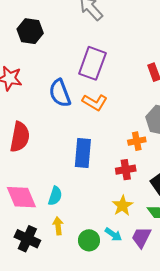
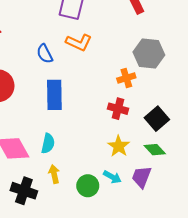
blue semicircle: (60, 93) -> (45, 54), moved, size x0.7
blue rectangle: (83, 153) -> (54, 95), moved
red cross: (126, 170) -> (118, 109), turned 30

